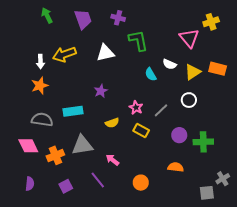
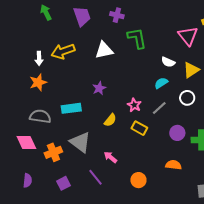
cyan semicircle: (151, 74) -> (161, 83), moved, turned 88
yellow semicircle: (112, 123) -> (110, 120), turned -32
gray triangle: (82, 145) -> (80, 142), turned 45

